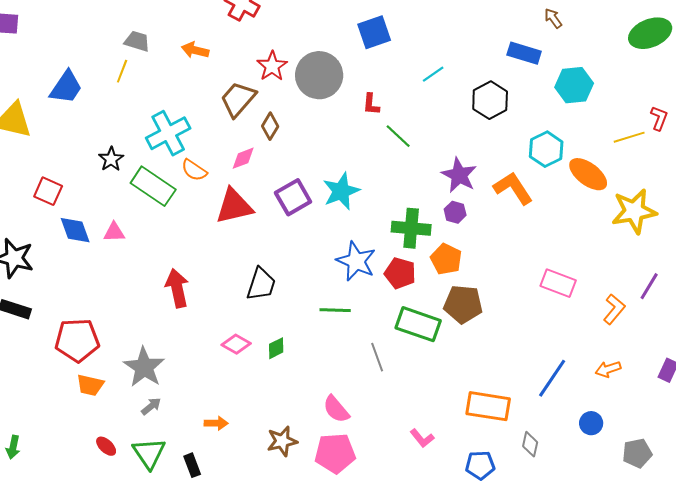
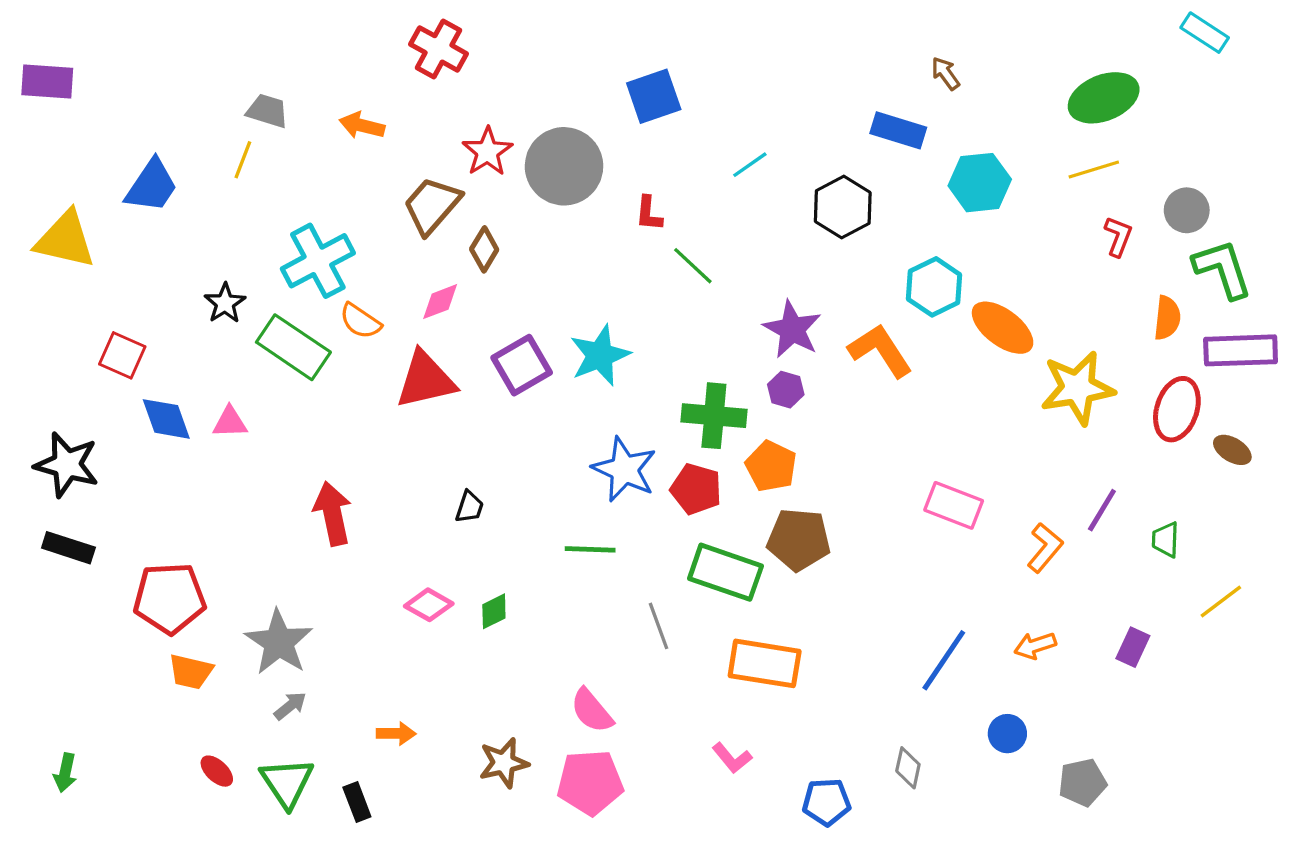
yellow line: (629, 137) -> (1094, 170), moved
black trapezoid: (261, 284) -> (469, 507), size x0.6
orange rectangle: (488, 406) -> (765, 663), moved

